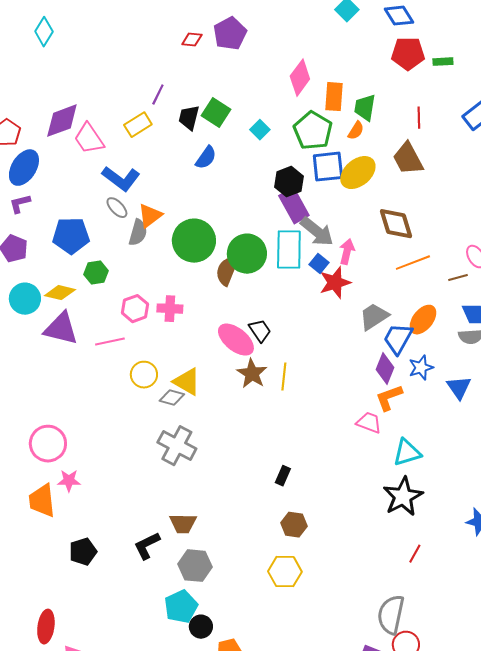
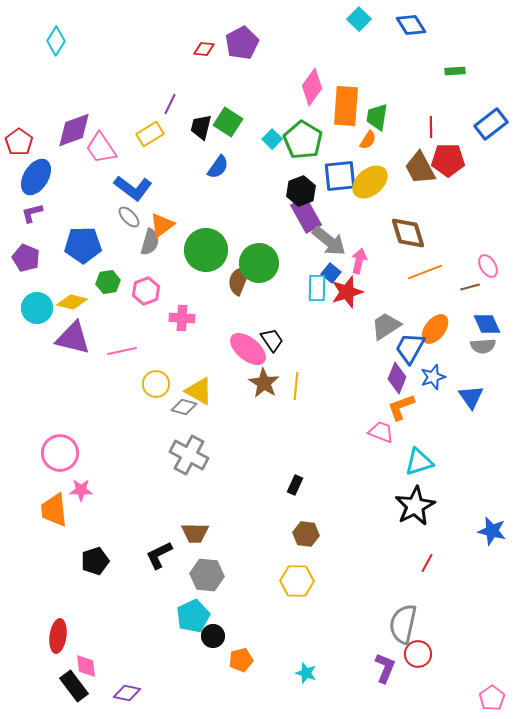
red pentagon: (408, 54) -> (448, 160), moved
orange rectangle: (334, 97) -> (346, 106), size x1.4
green pentagon: (313, 131) -> (303, 140), moved
cyan rectangle: (289, 250) -> (317, 288), moved, size x0.7
pink hexagon: (135, 309) -> (146, 291), moved

